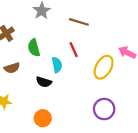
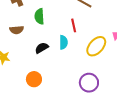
cyan semicircle: (57, 65) -> (63, 42), moved
black semicircle: (44, 82) -> (42, 48), turned 120

